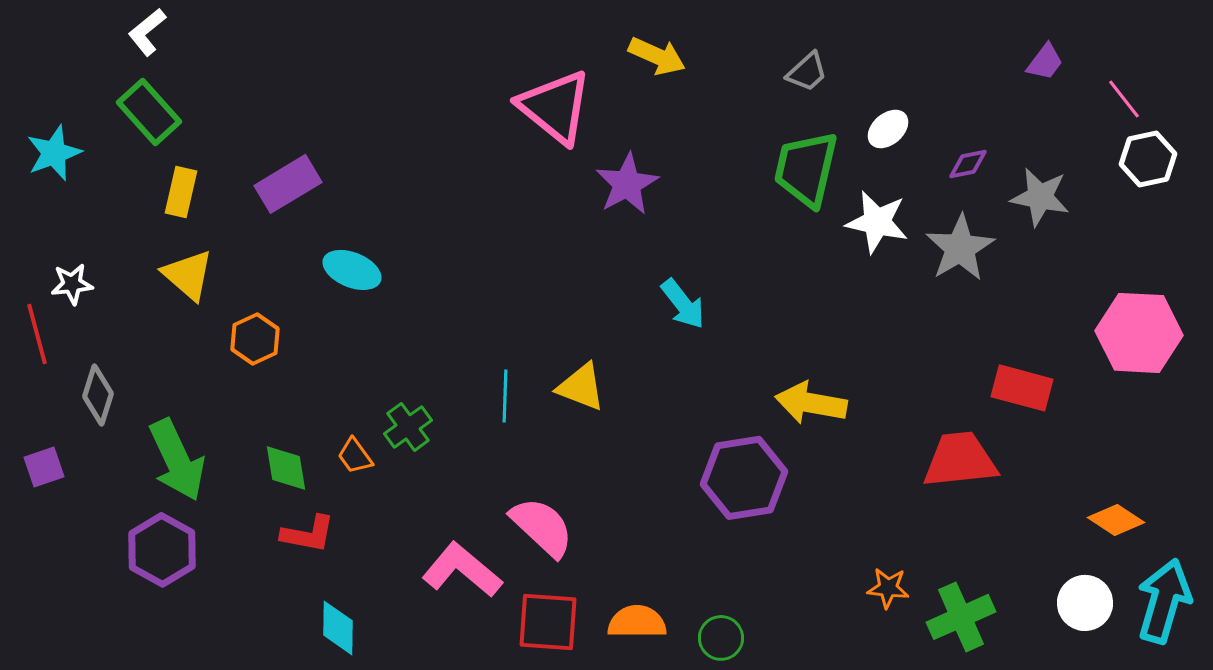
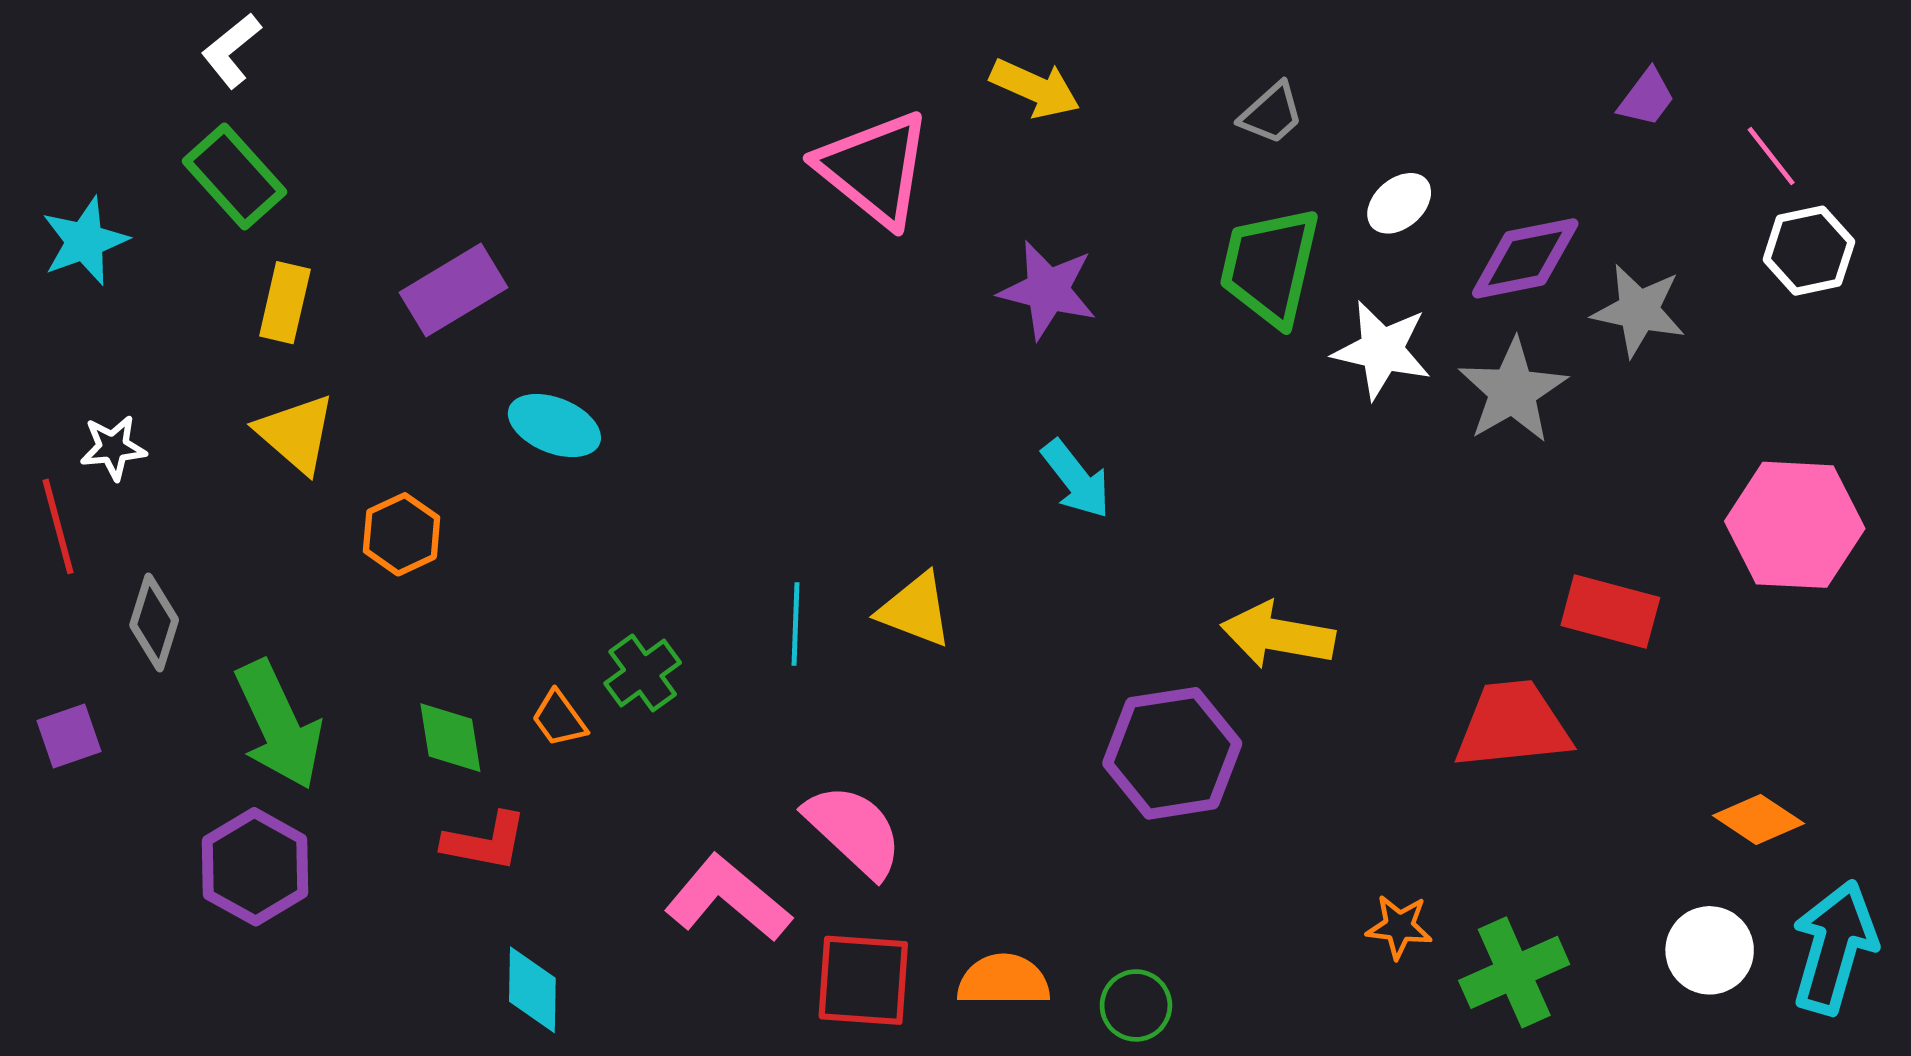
purple diamond: (968, 164) -> (1525, 258), size x1.8
purple star: (627, 184) -> (1048, 290), moved, turned -30

